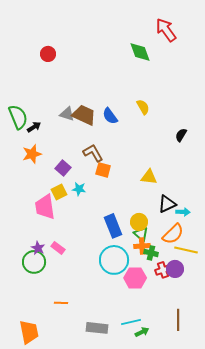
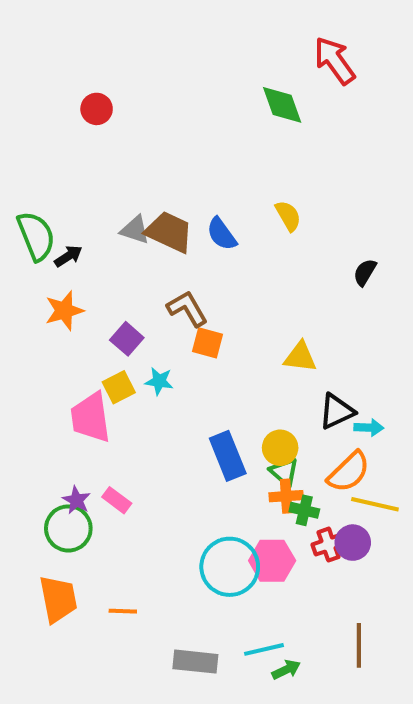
cyan circle: (114, 260) -> (230, 567), moved
orange trapezoid: (29, 332) -> (58, 599), moved

